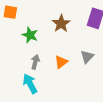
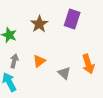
gray triangle: (87, 57) -> (64, 73), moved, turned -32

